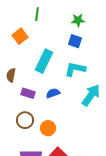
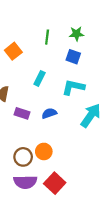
green line: (37, 14) -> (47, 37), moved
cyan rectangle: (44, 61) -> (39, 78), size x0.6
brown circle: (25, 120) -> (23, 157), moved

